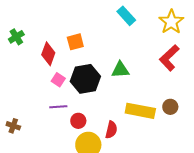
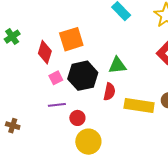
orange square: (75, 42) -> (71, 39), size x1.4
pink square: (58, 80) -> (56, 78), turned 32
red semicircle: (111, 130) -> (109, 92), moved

